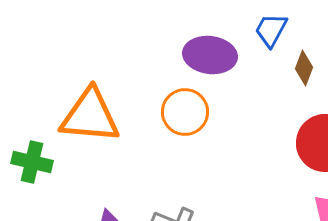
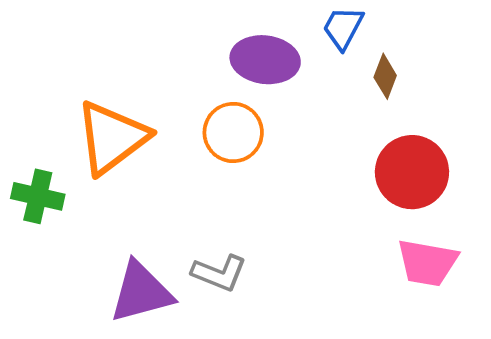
orange triangle: (90, 116) -> (112, 138), turned -42

